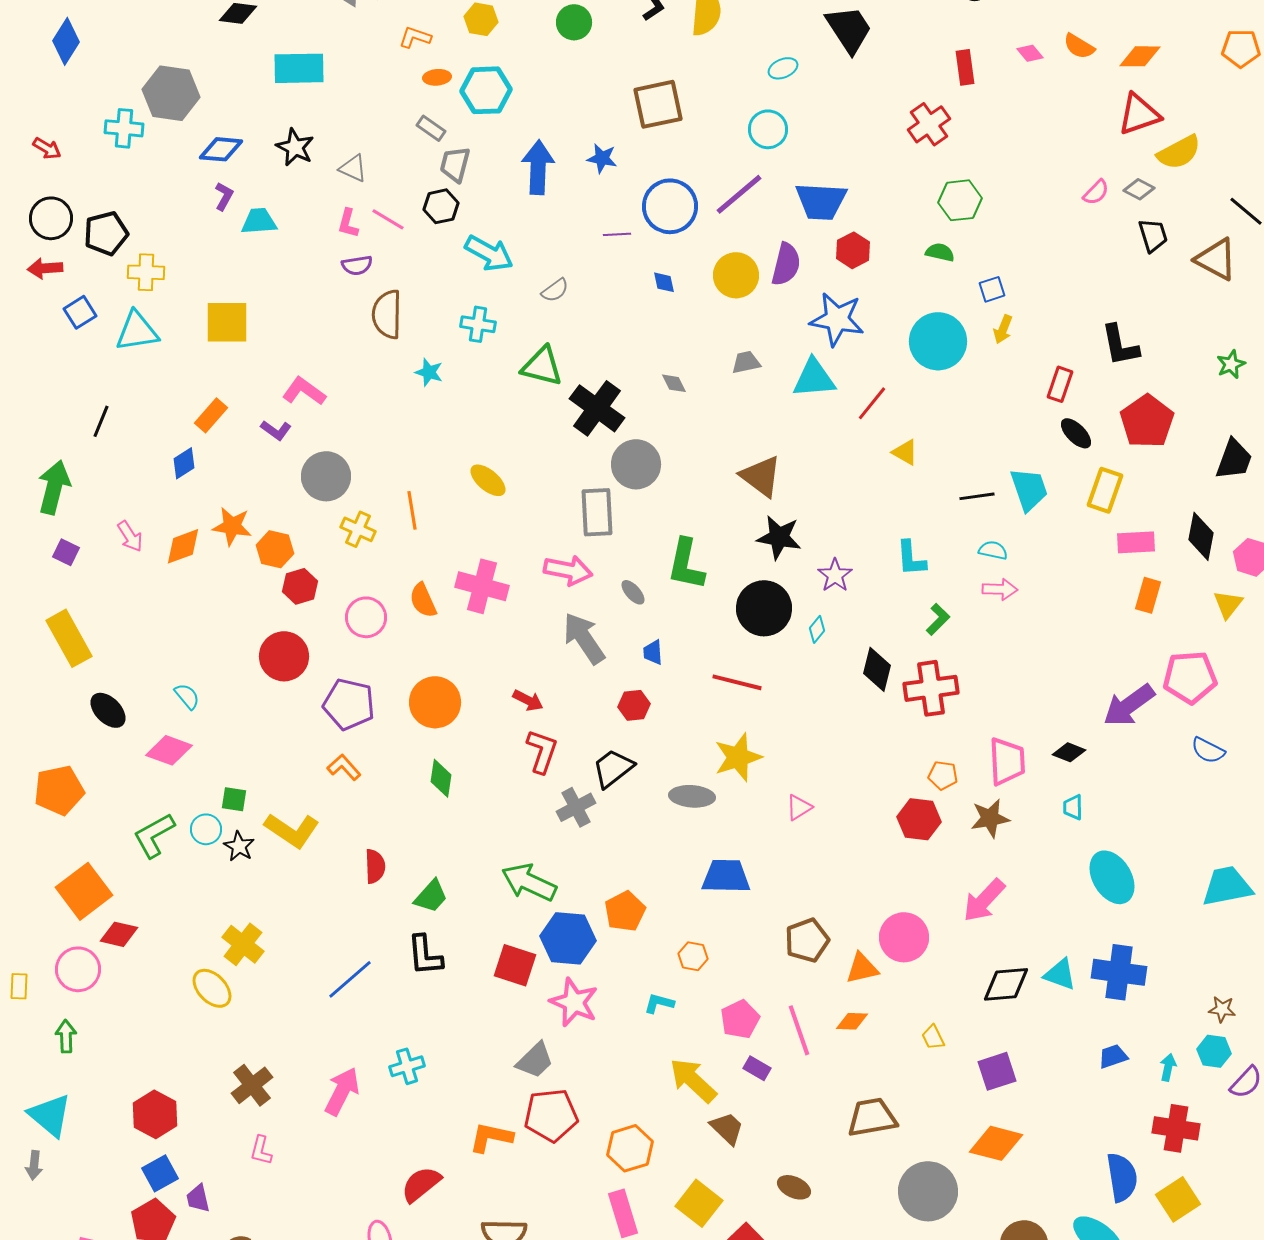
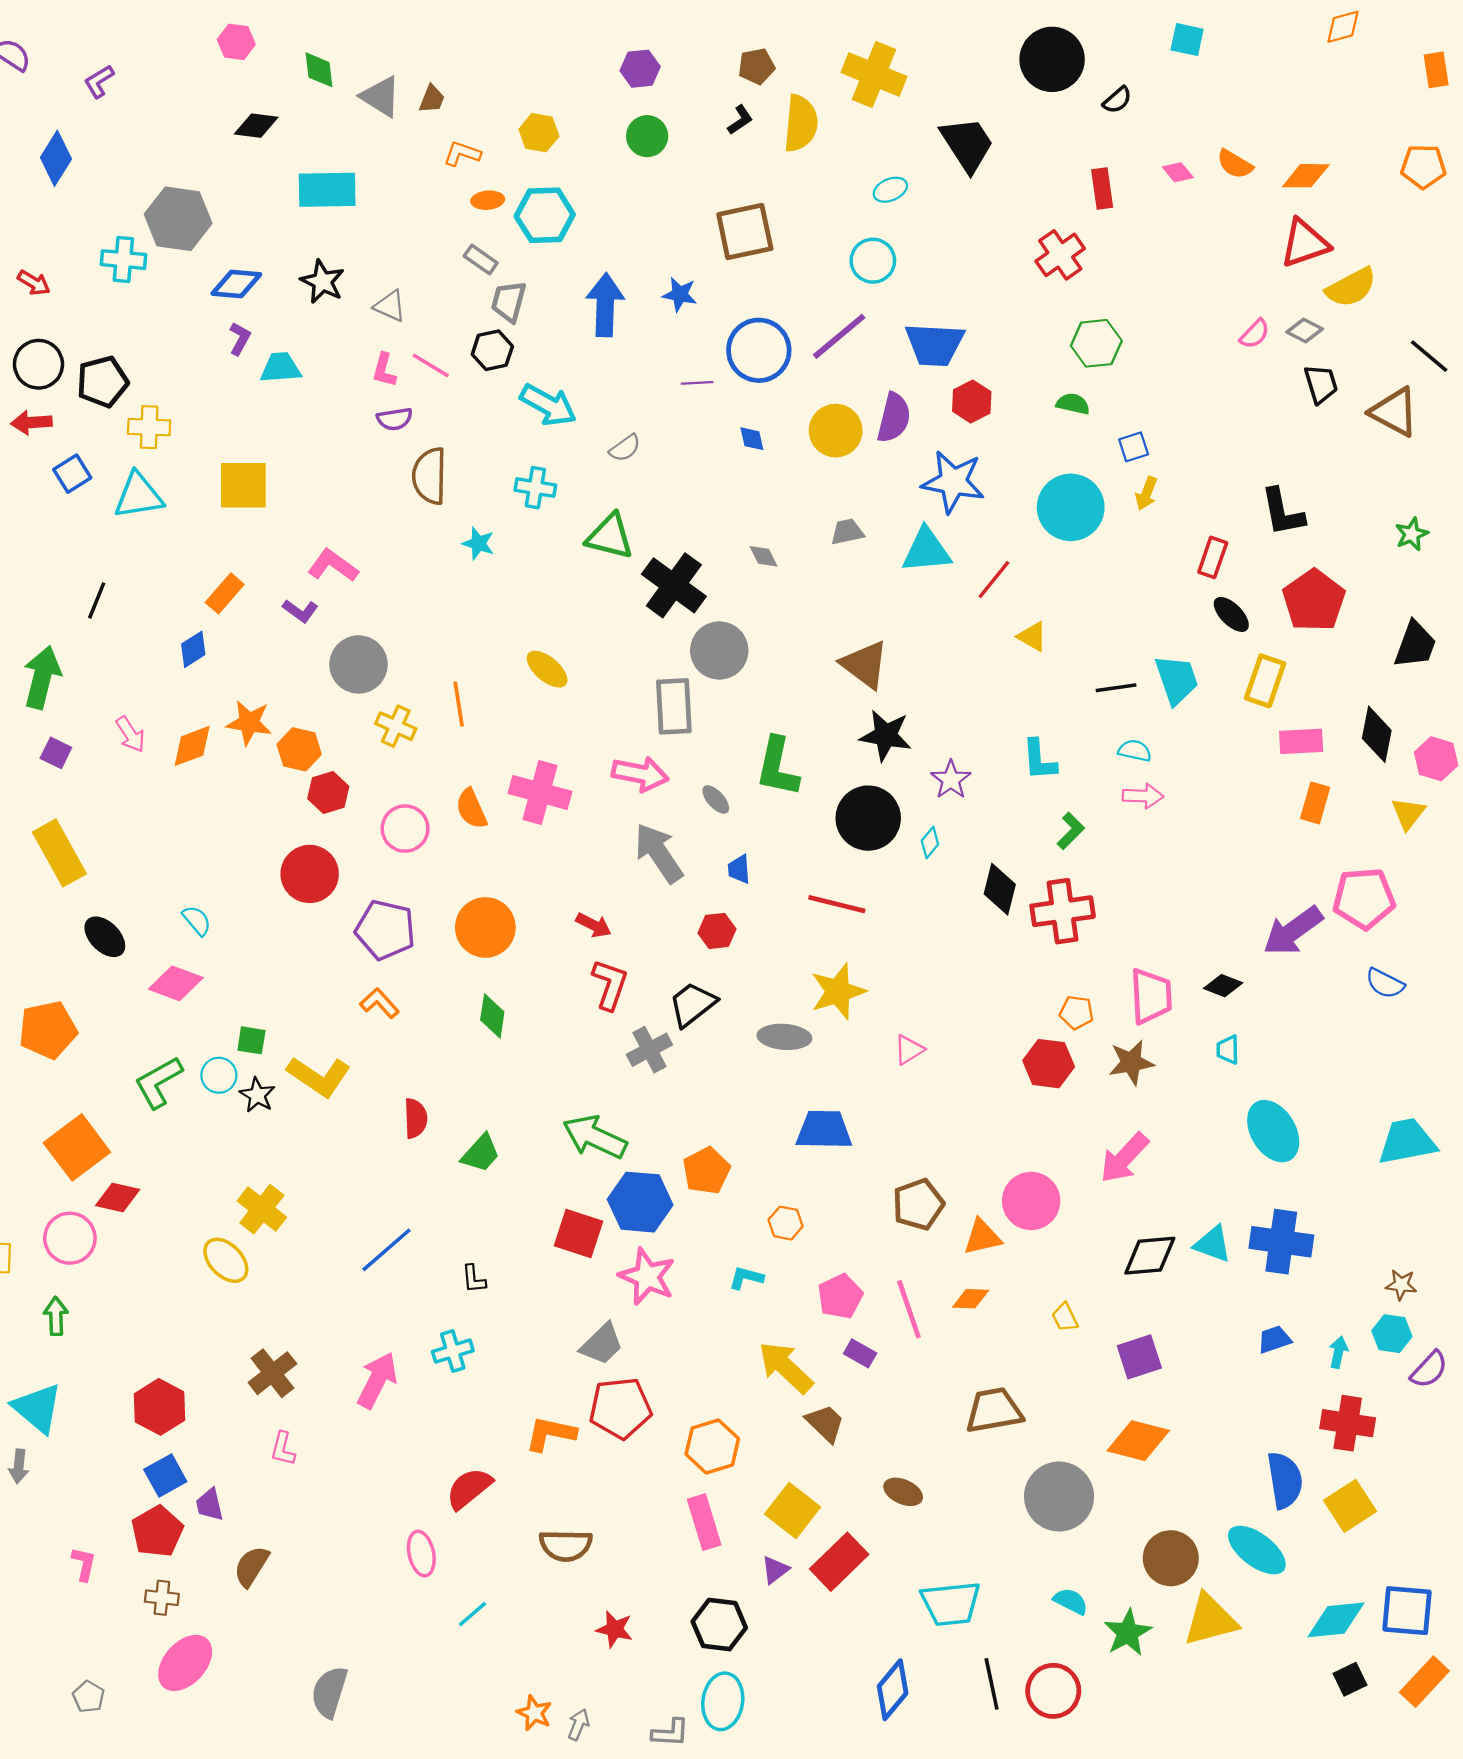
black L-shape: (425, 955) -> (474, 1279), moved, size x0.6

